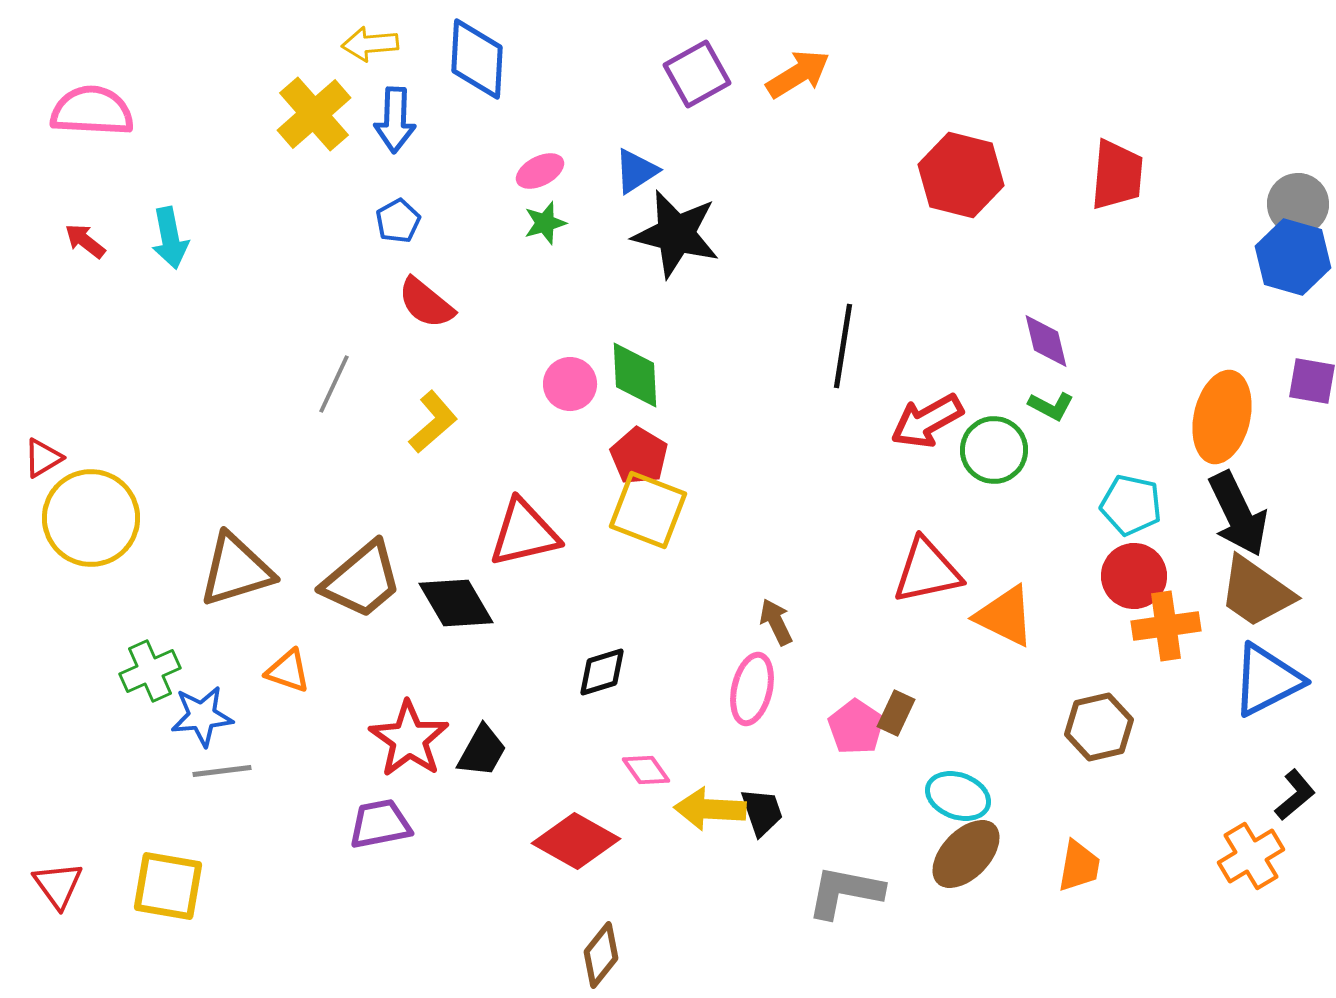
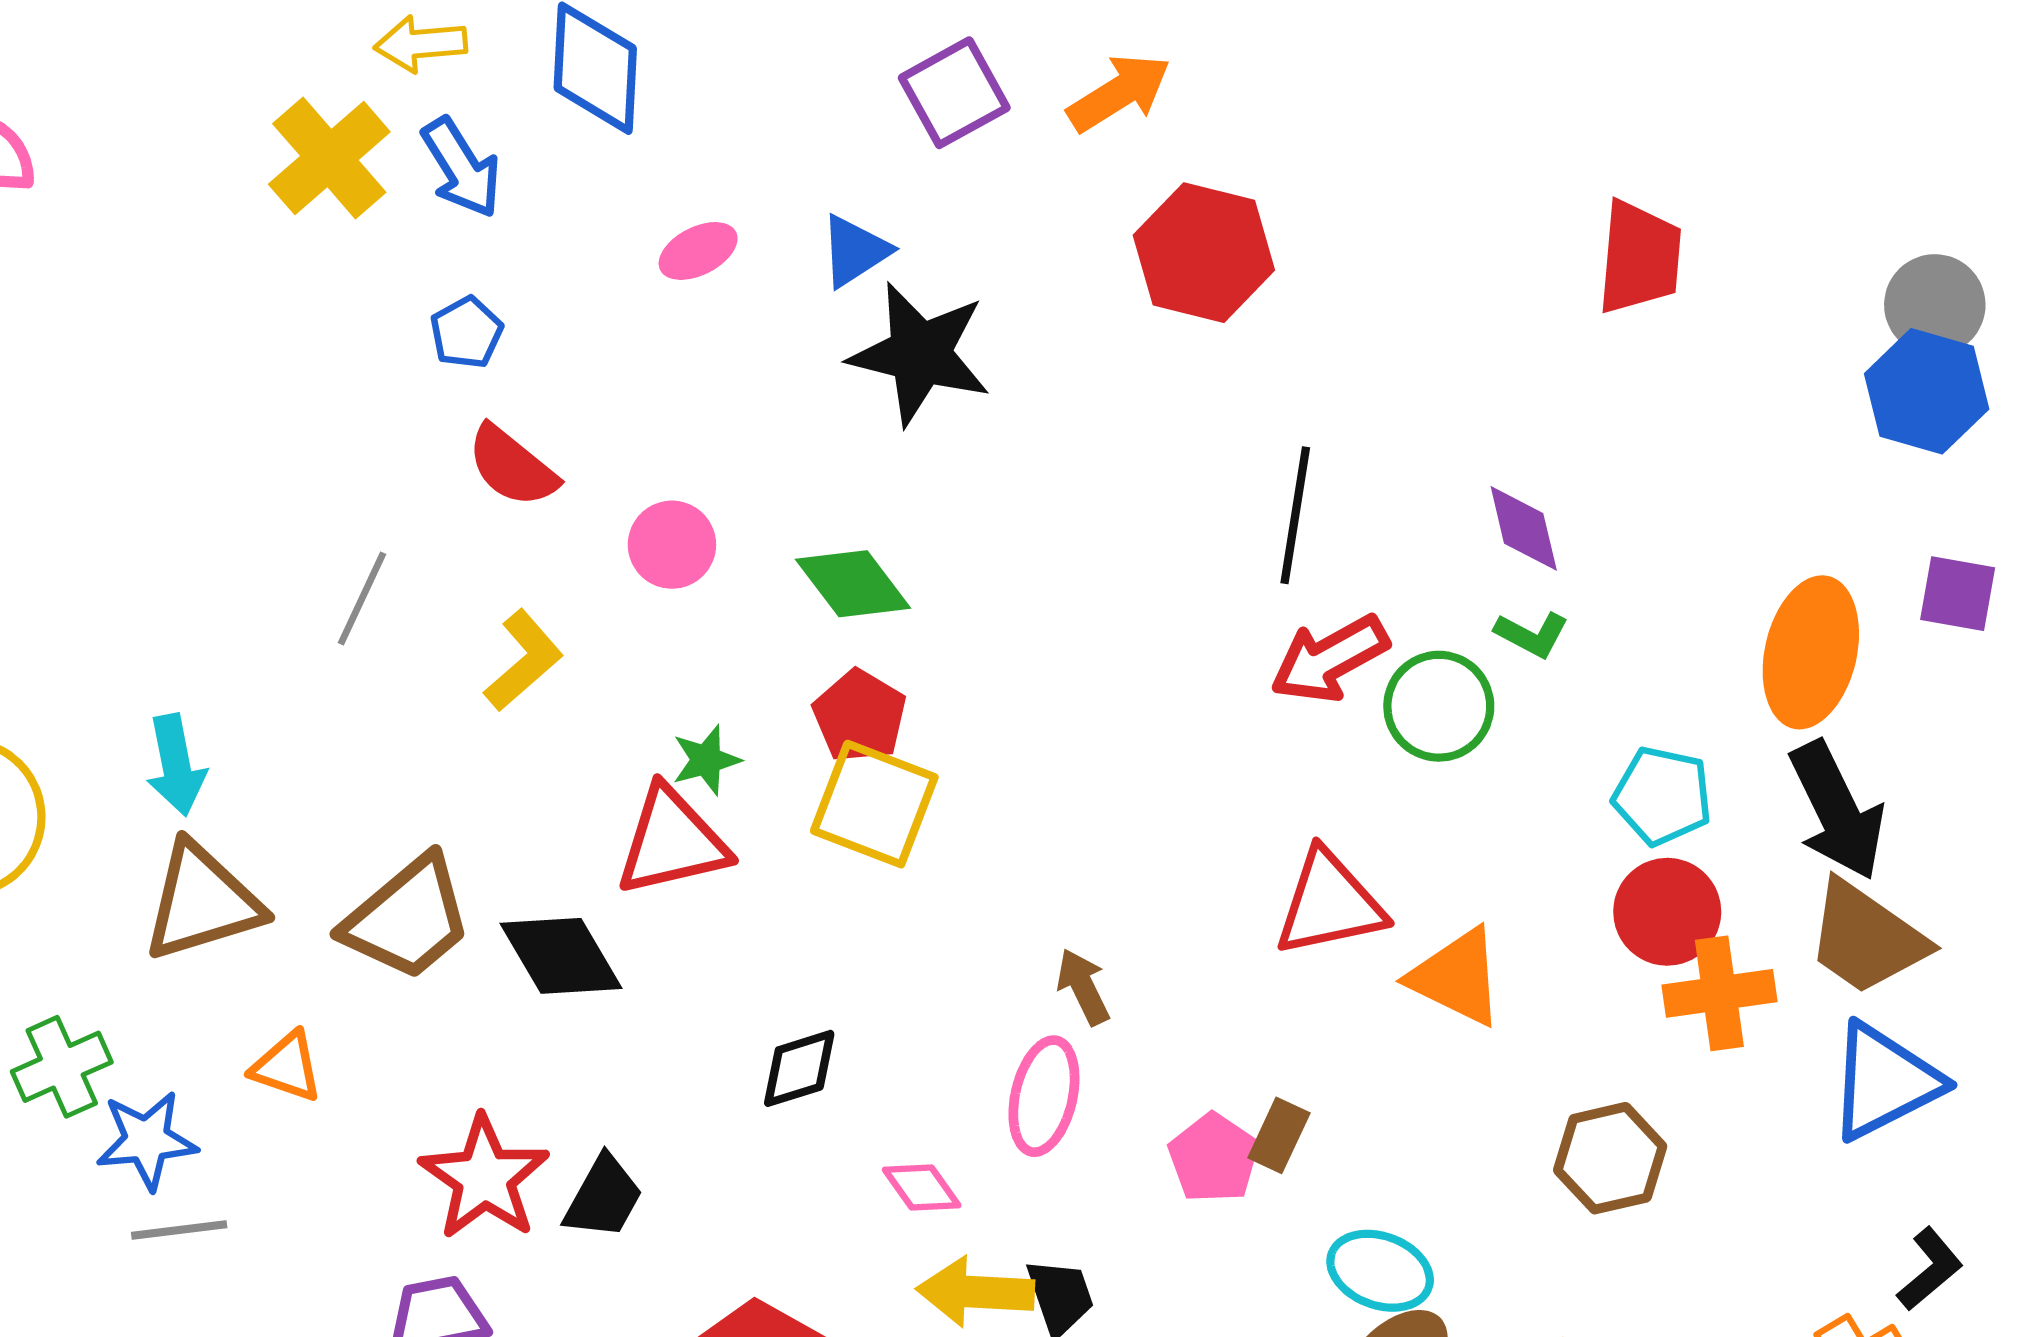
blue arrow: (395, 120) -> (461, 168), turned -34
red hexagon: (961, 175) -> (1204, 253), moved
green star: (545, 223) -> (706, 760), moved
cyan arrow: (170, 238) -> (176, 765), moved
black line: (843, 346) -> (1295, 515), moved
green diamond: (635, 375) -> (853, 584), turned -34
pink circle: (570, 384) -> (672, 545), moved
pink diamond: (646, 770) -> (922, 1188), moved

